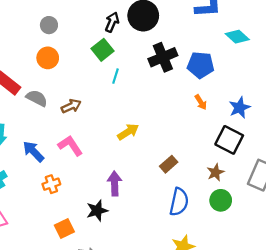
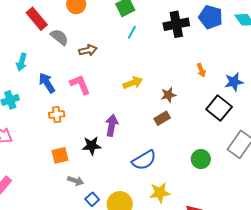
blue pentagon: (201, 65) -> (211, 17), moved
brown star: (215, 172) -> (168, 95), moved
blue semicircle: (179, 202) -> (144, 160), moved, turned 35

